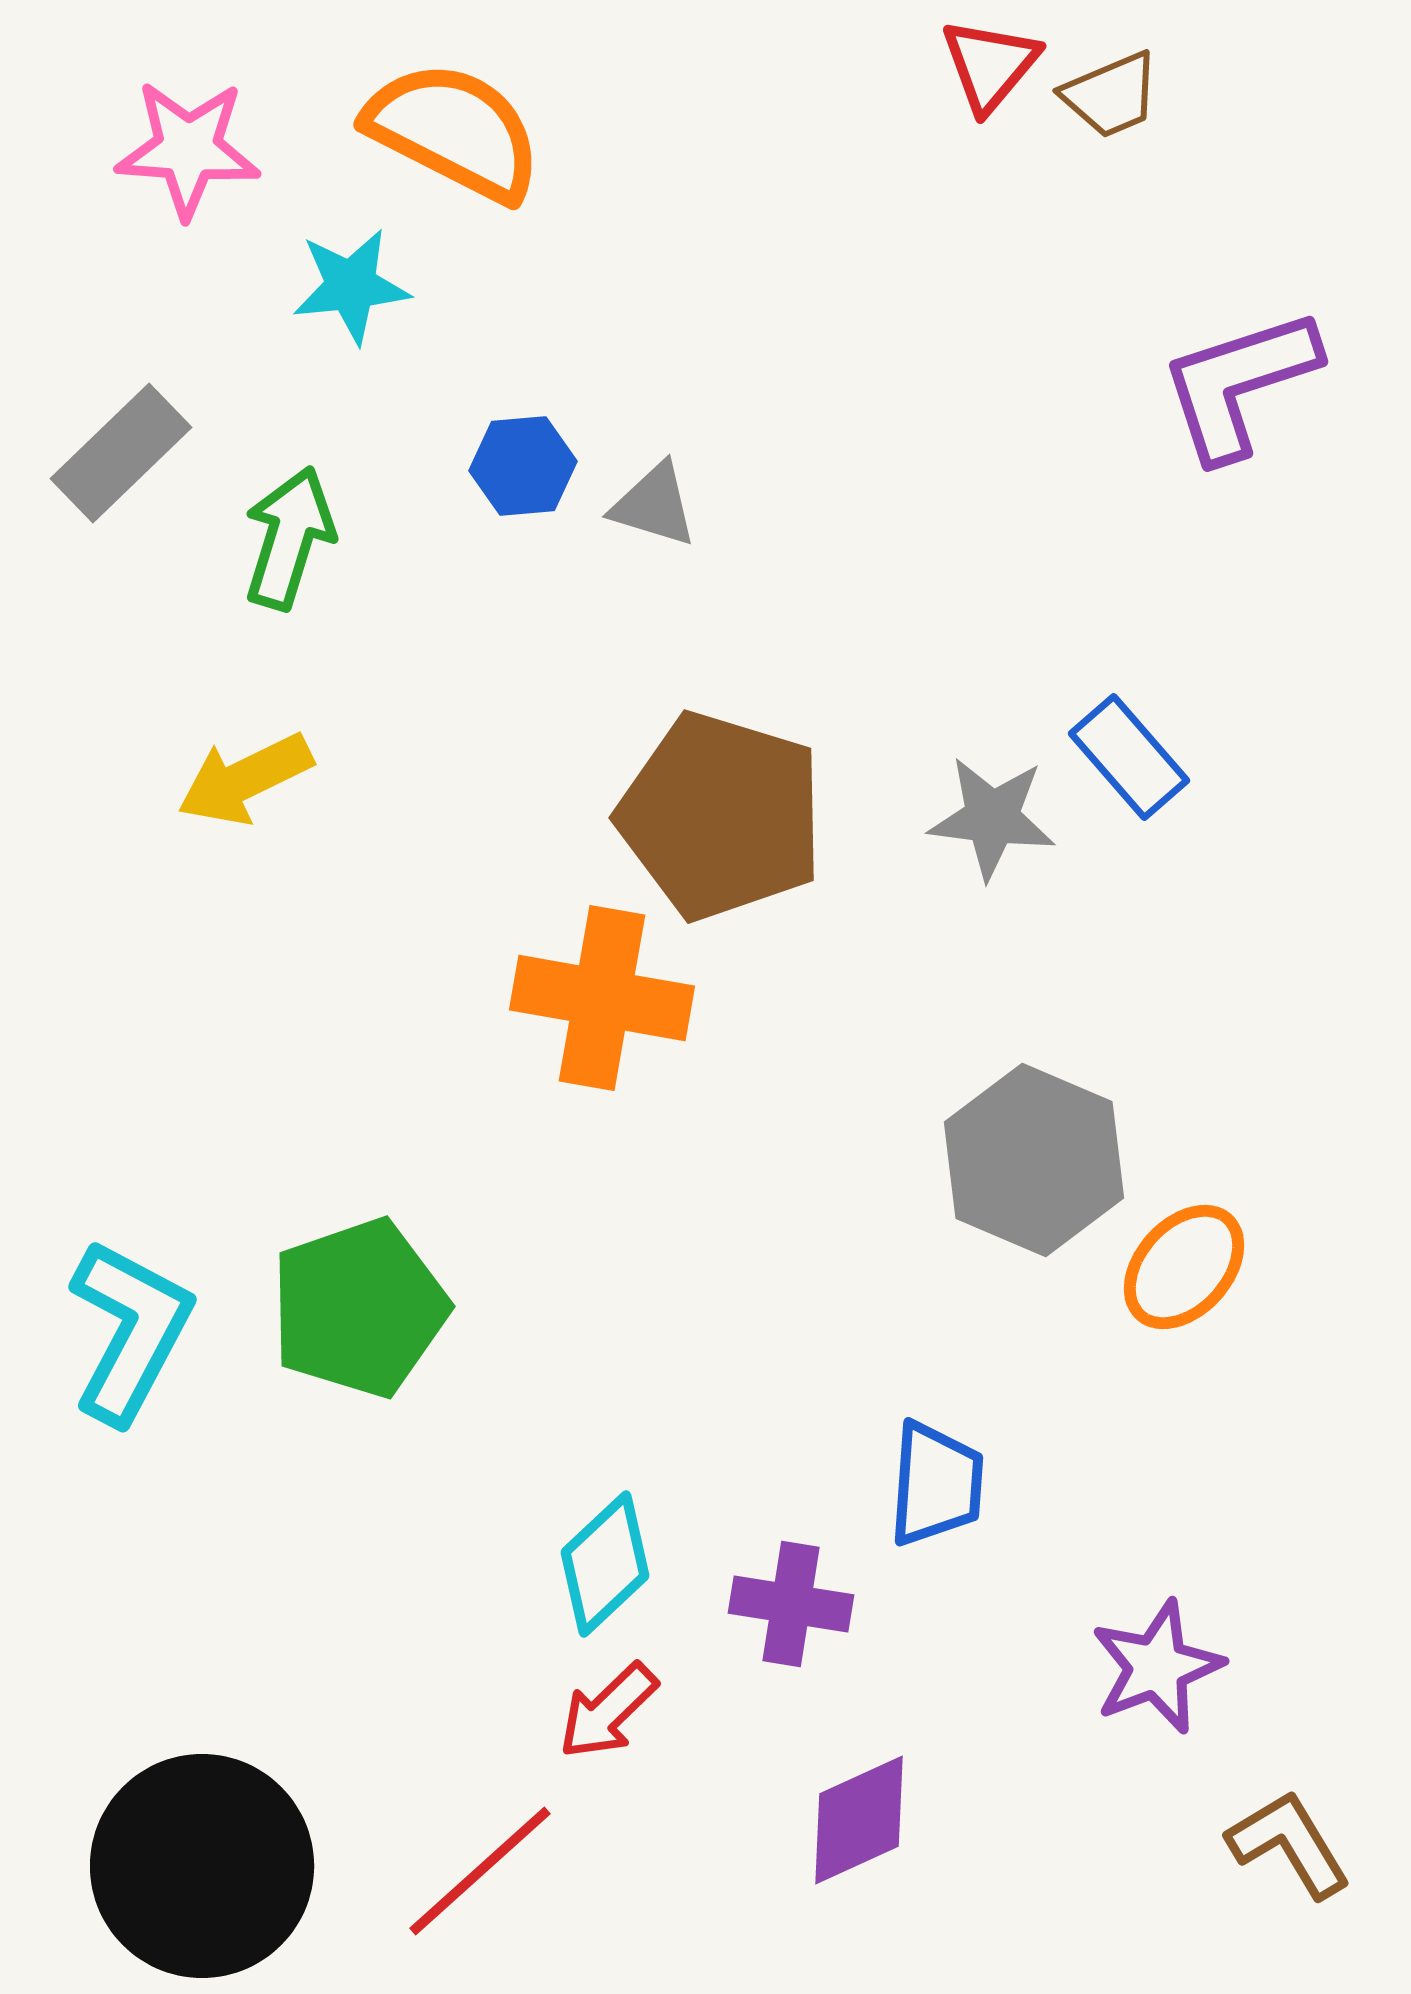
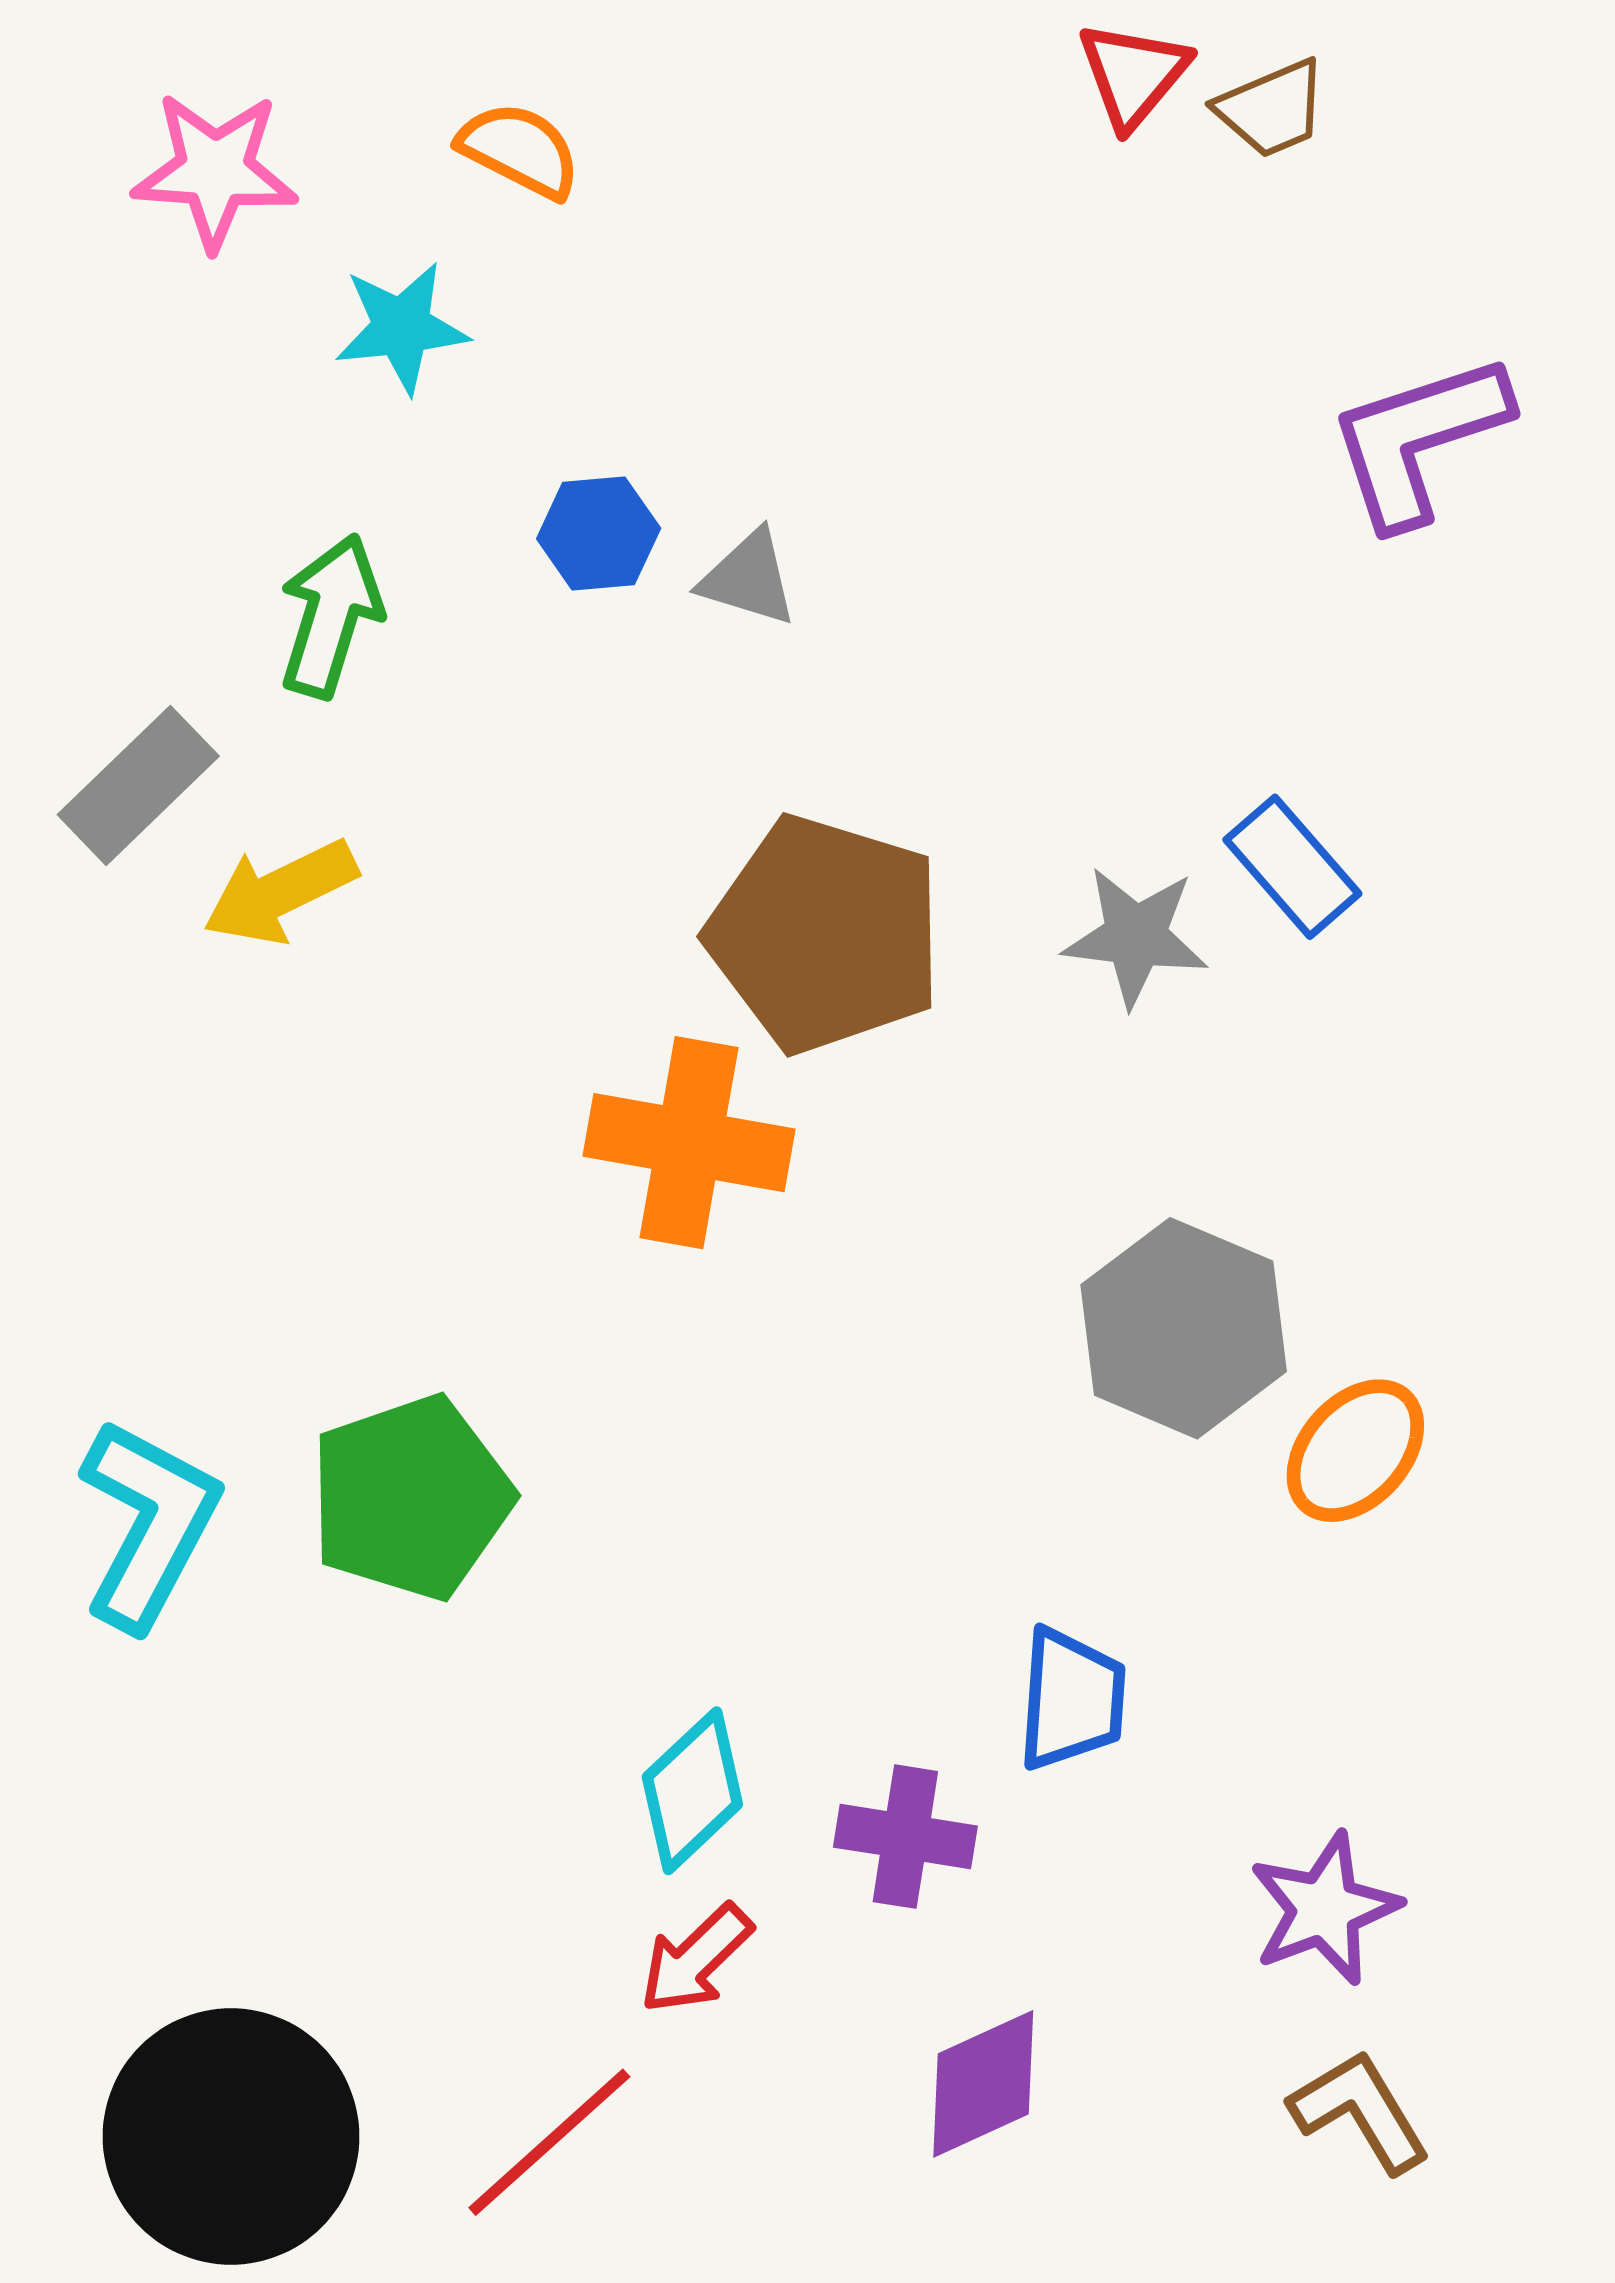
orange semicircle: (454, 131) -> (520, 150), size x0.6
gray rectangle: (121, 453) -> (138, 785), moved
brown L-shape: (1289, 1844) -> (1360, 2111), moved

